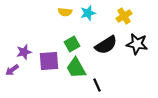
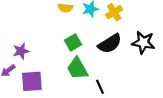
yellow cross: (124, 16) -> (114, 12), moved
purple square: (49, 61) -> (32, 81), moved

